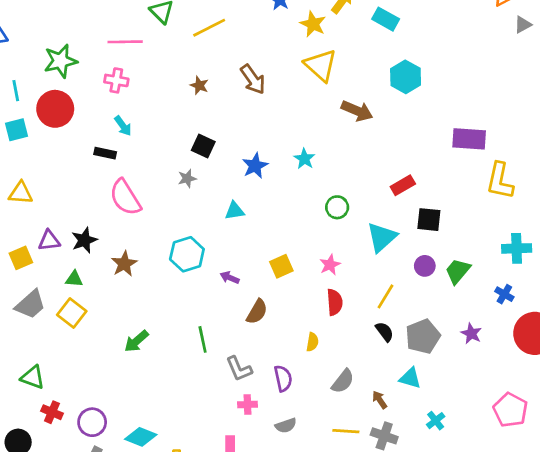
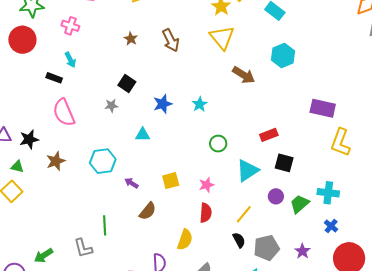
cyan cross: (517, 248) -> (328, 193), moved
green arrow: (136, 341) -> (44, 256), moved
yellow semicircle: (312, 342) -> (185, 240), size x1.5
gray L-shape: (239, 369) -> (83, 248), moved

